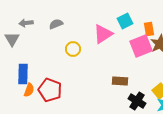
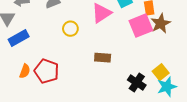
blue rectangle: (23, 74) -> (19, 38), moved, turned 60
brown rectangle: (120, 81) -> (103, 58), moved

